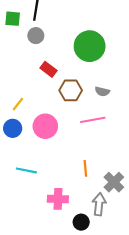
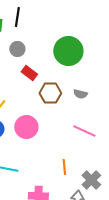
gray circle: (36, 36) -> (17, 49), moved
pink line: (93, 120) -> (84, 131), moved, turned 35

